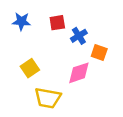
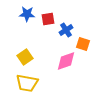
blue star: (21, 21) -> (27, 14), moved
yellow trapezoid: (48, 98) -> (27, 83), moved

